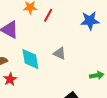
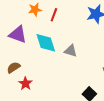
cyan diamond: (30, 59) -> (46, 43), moved

